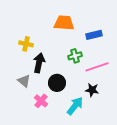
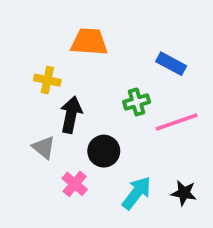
orange trapezoid: (64, 23) -> (89, 42), moved
blue rectangle: (94, 35) -> (171, 64), turned 42
black star: (92, 90) -> (184, 193), moved

